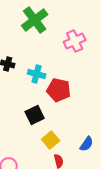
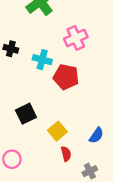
pink cross: (75, 41) -> (76, 38), moved
black square: (35, 115) -> (26, 114), moved

